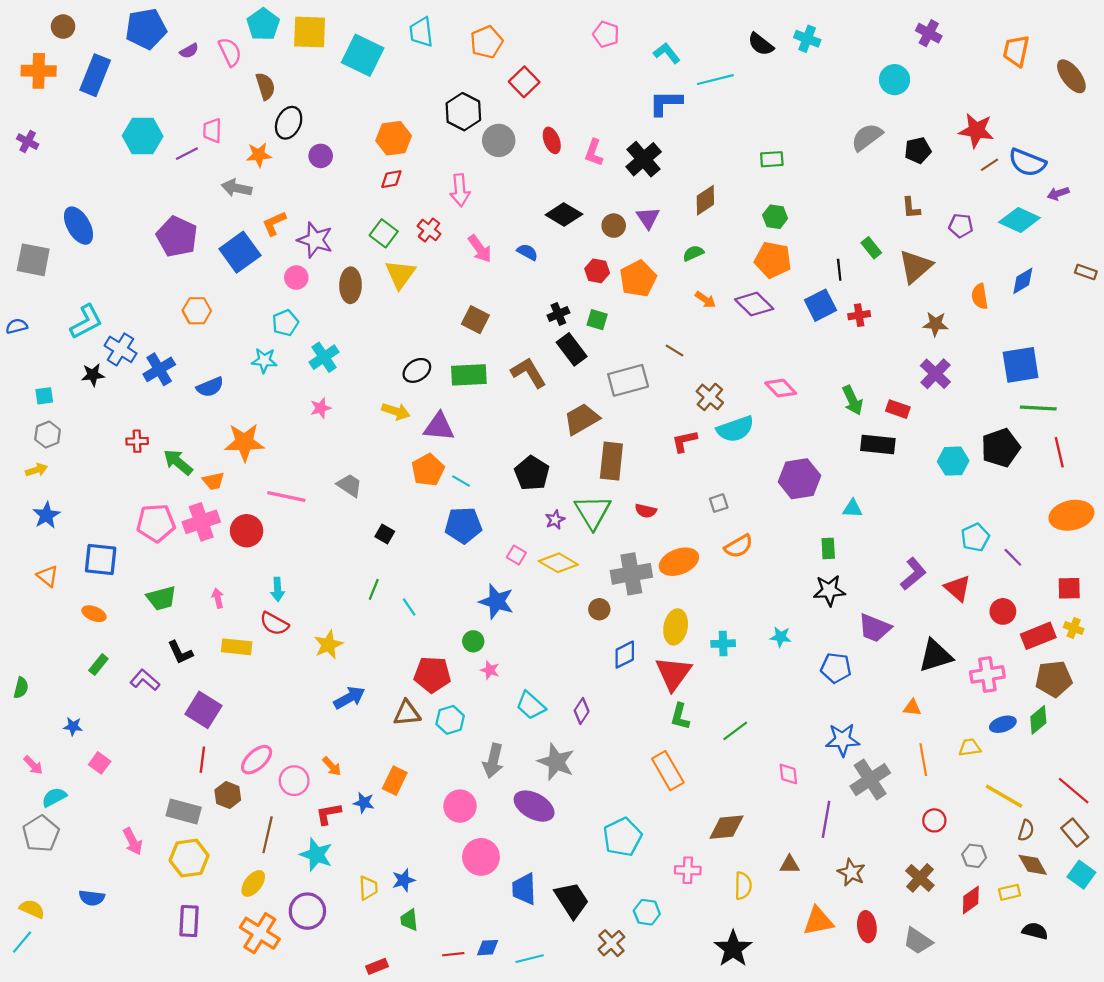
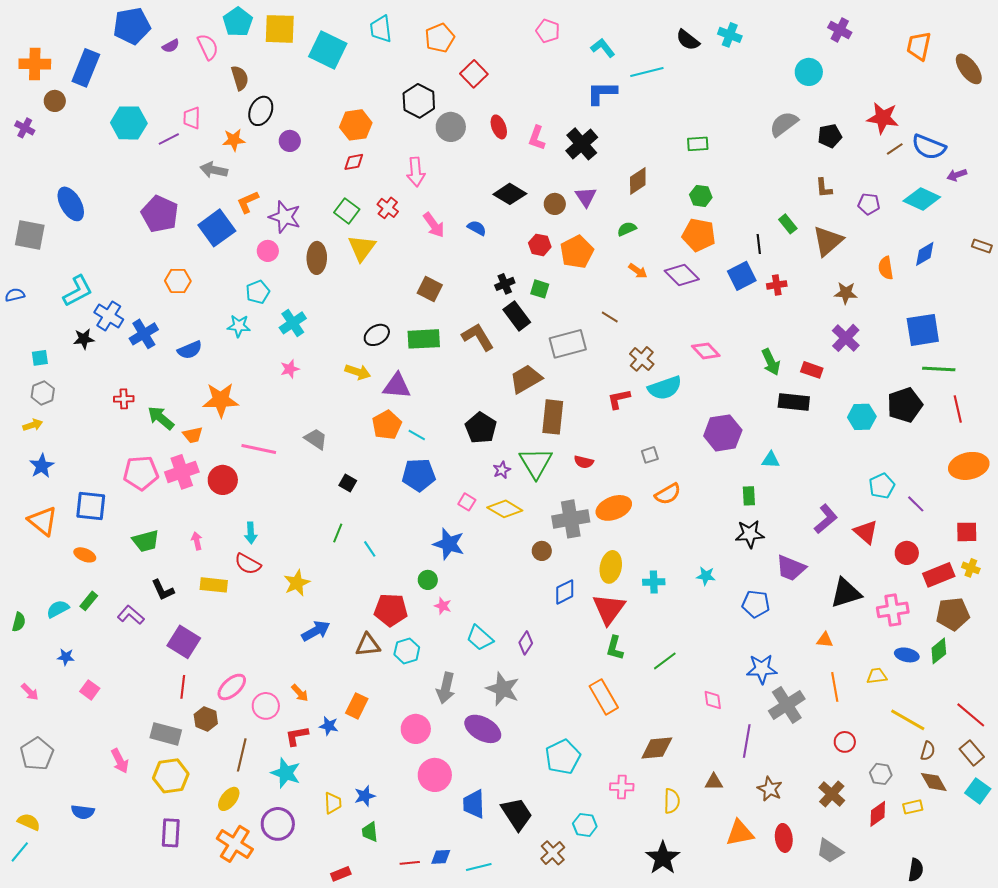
brown circle: (63, 27) -> (55, 101), moved
orange triangle: (48, 576) -> (43, 521), size x1.5
blue ellipse: (1003, 724) -> (907, 655), turned 30
cyan semicircle: (54, 797) -> (58, 609), moved
black semicircle: (1035, 931) -> (916, 870), moved, turned 85

